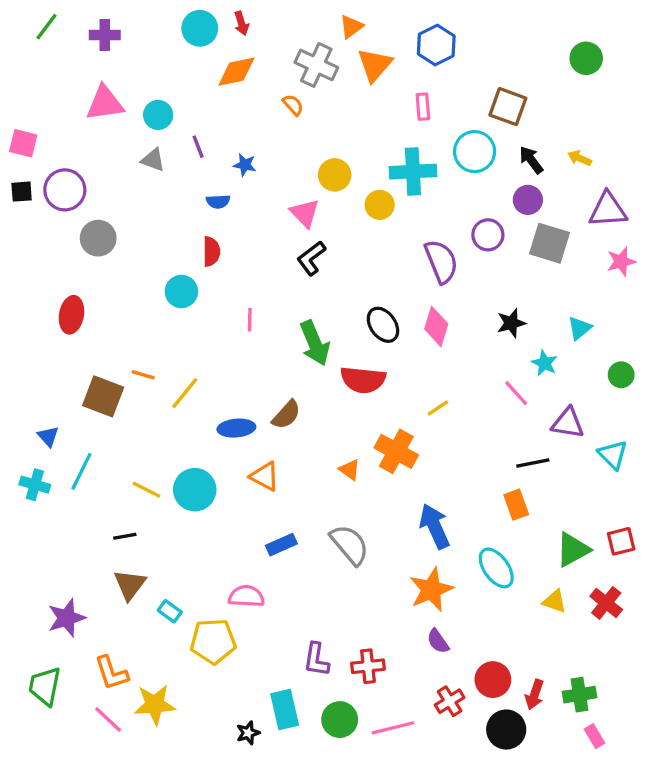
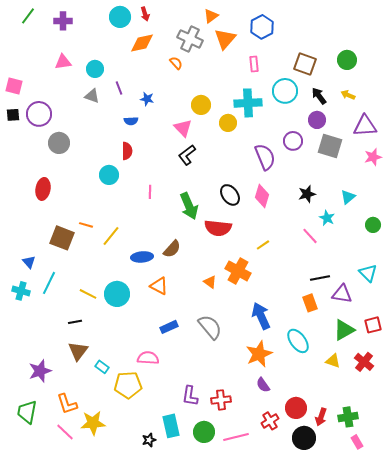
green circle: (586, 58) -> (347, 60), moved
pink triangle: (105, 103) -> (63, 62), size x0.7
purple triangle: (568, 423) -> (342, 294), moved

